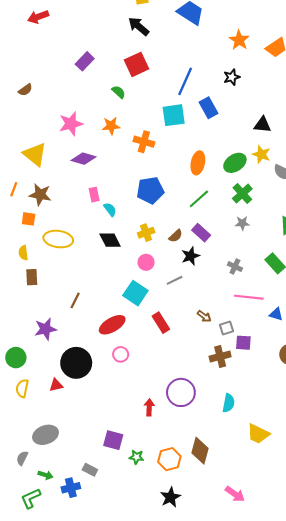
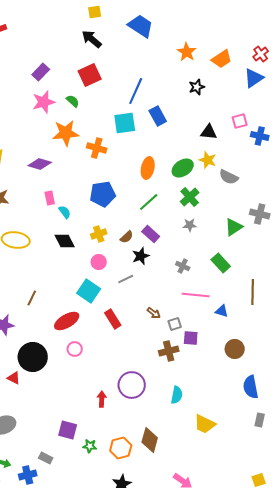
black star: (232, 77) -> (197, 87), moved
pink star: (71, 124) -> (44, 102), moved
orange star: (111, 126) -> (66, 133), size x1.5
red triangle: (56, 385) -> (14, 378), turned 40

